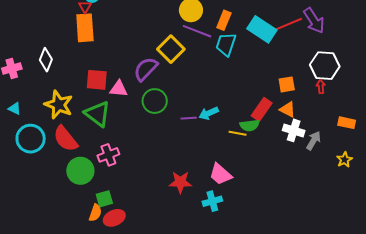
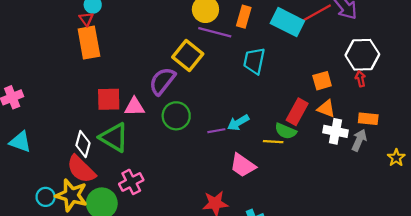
cyan trapezoid: (226, 44) -> (254, 61), moved
white diamond: (46, 60) -> (83, 144), moved
yellow star: (59, 105) -> (71, 195), moved
cyan triangle: (15, 109) -> (20, 142), size x1.5
orange rectangle: (347, 123) -> (368, 119), moved
green semicircle: (250, 125) -> (286, 131), turned 36
cyan circle: (31, 139) -> (46, 197), moved, size x0.6
pink trapezoid: (220, 174) -> (243, 165), moved

